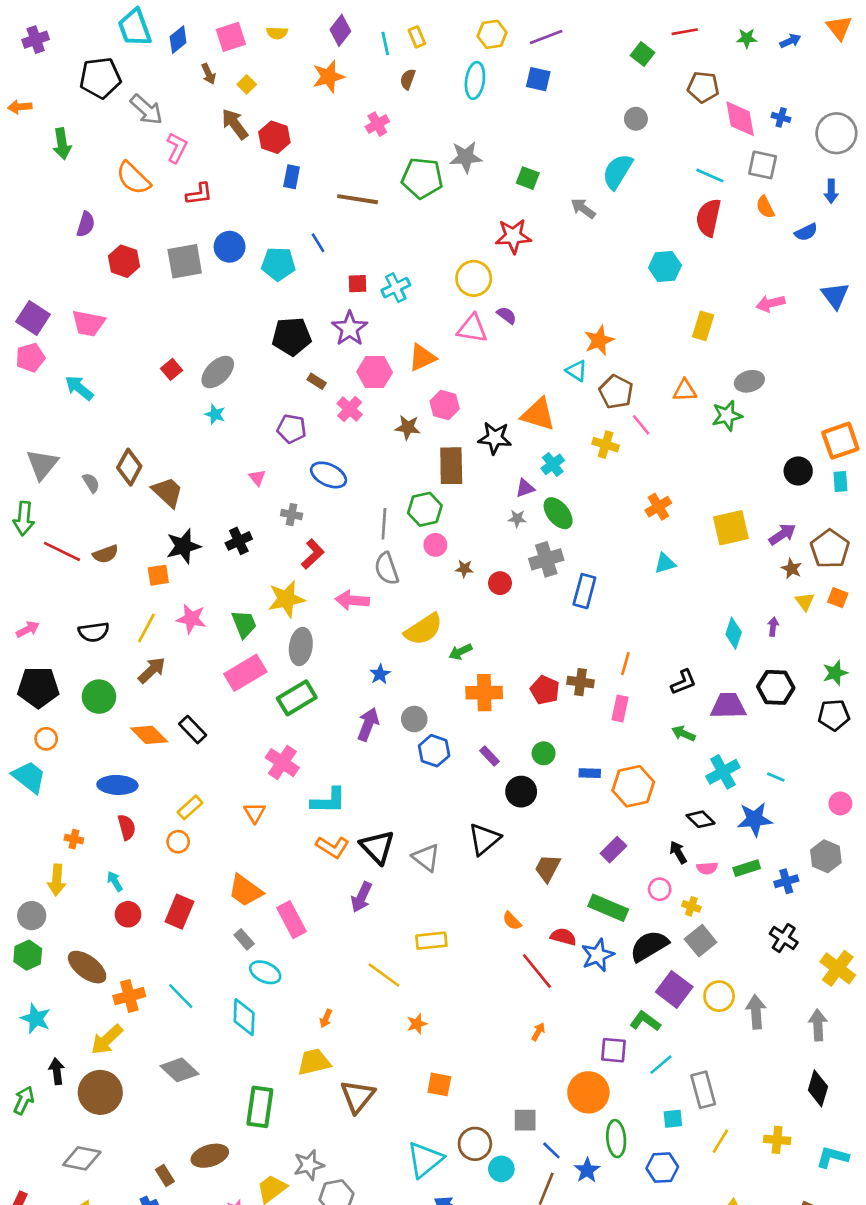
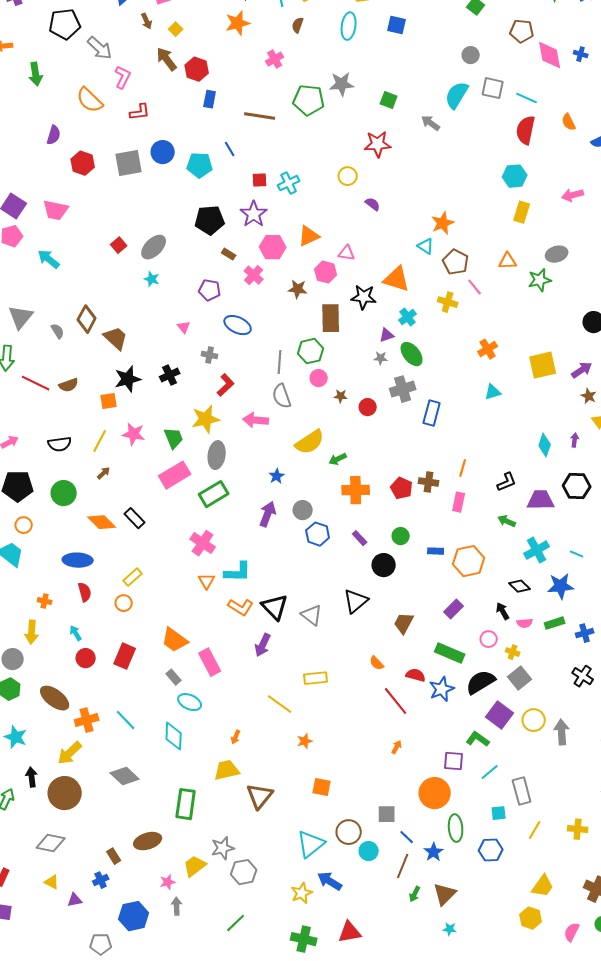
gray square: (763, 165) -> (493, 88), moved
cyan hexagon: (665, 267) -> (515, 176), moved
yellow circle: (474, 278) -> (348, 176), size x0.7
pink triangle: (472, 329) -> (347, 253), moved, size x0.7
brown arrow: (152, 670) -> (104, 473), size x0.6
orange triangle: (255, 813) -> (207, 581), moved

